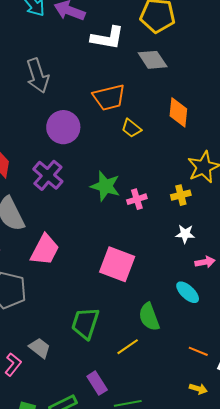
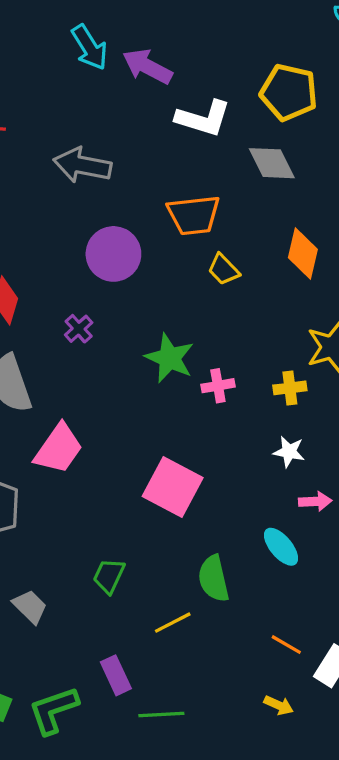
gray arrow: (38, 76) -> (82, 165), turned 112
purple cross: (48, 175) -> (79, 329), size x0.6
green trapezoid: (85, 323) -> (109, 576), size x0.7

